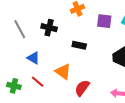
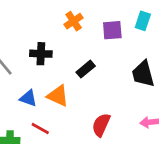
black rectangle: (79, 45) -> (86, 69), turned -40
orange triangle: (63, 72) -> (58, 96), moved

